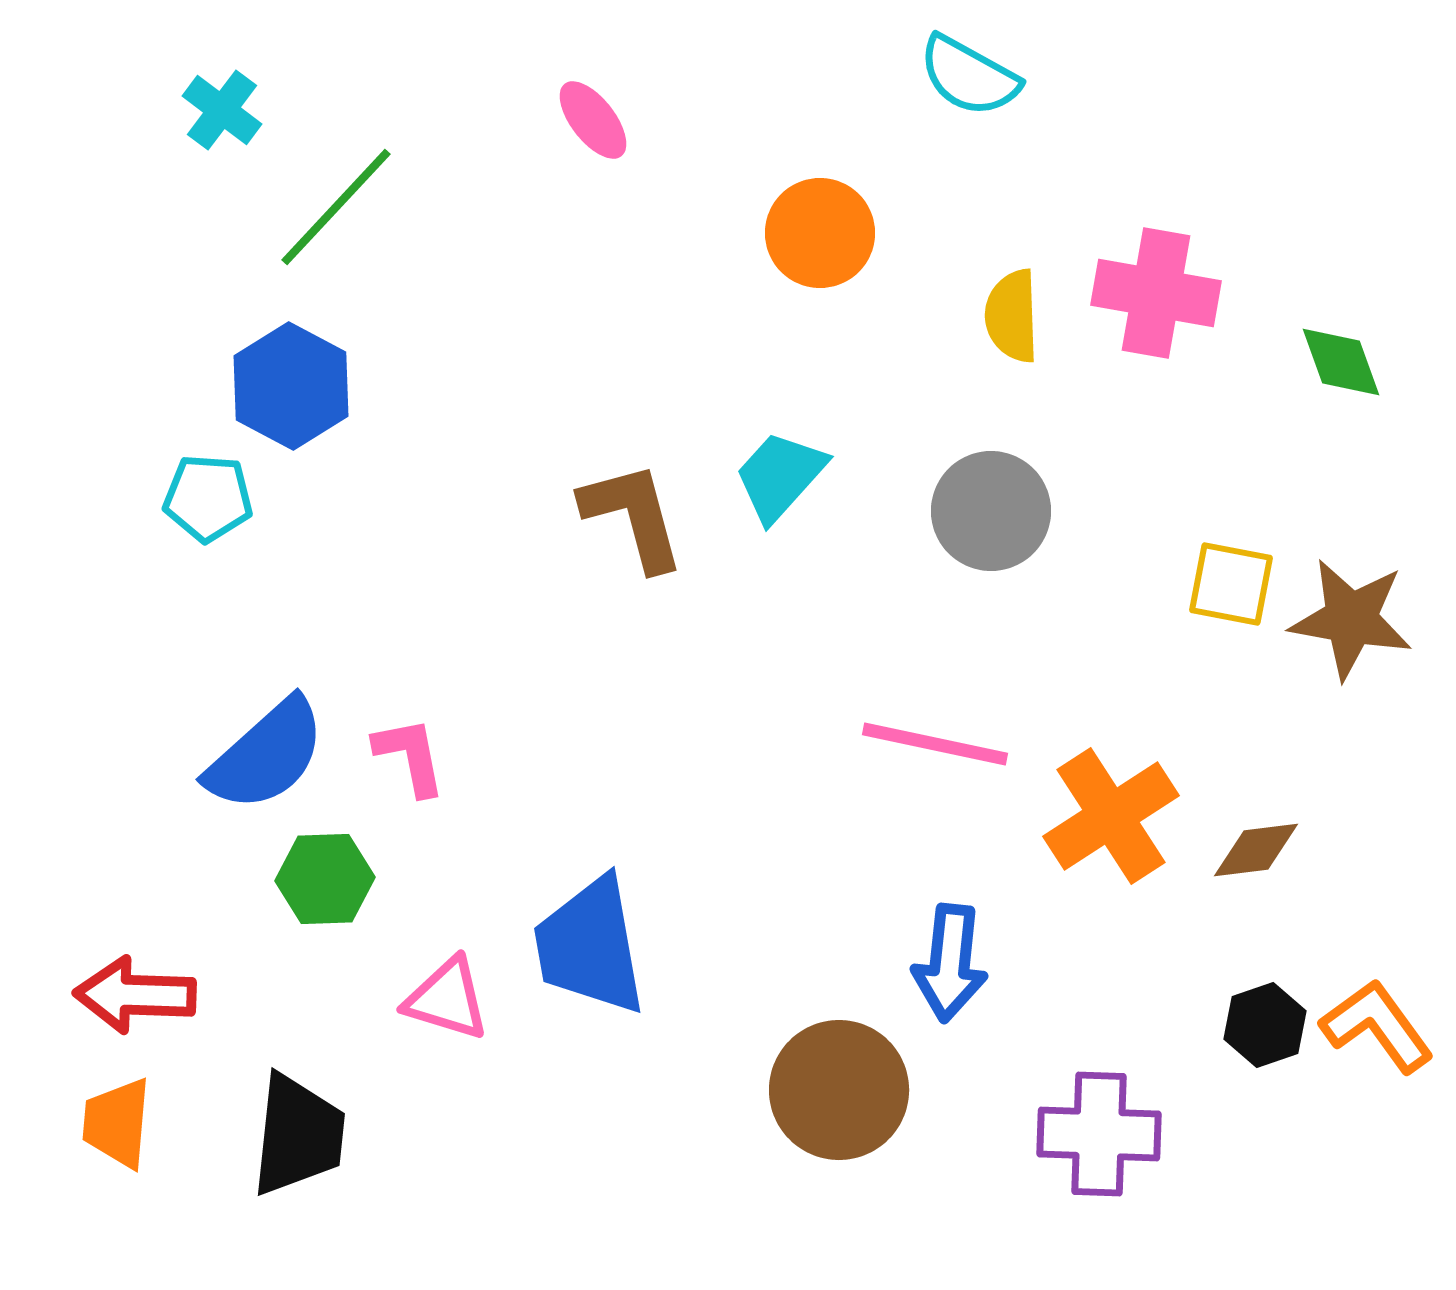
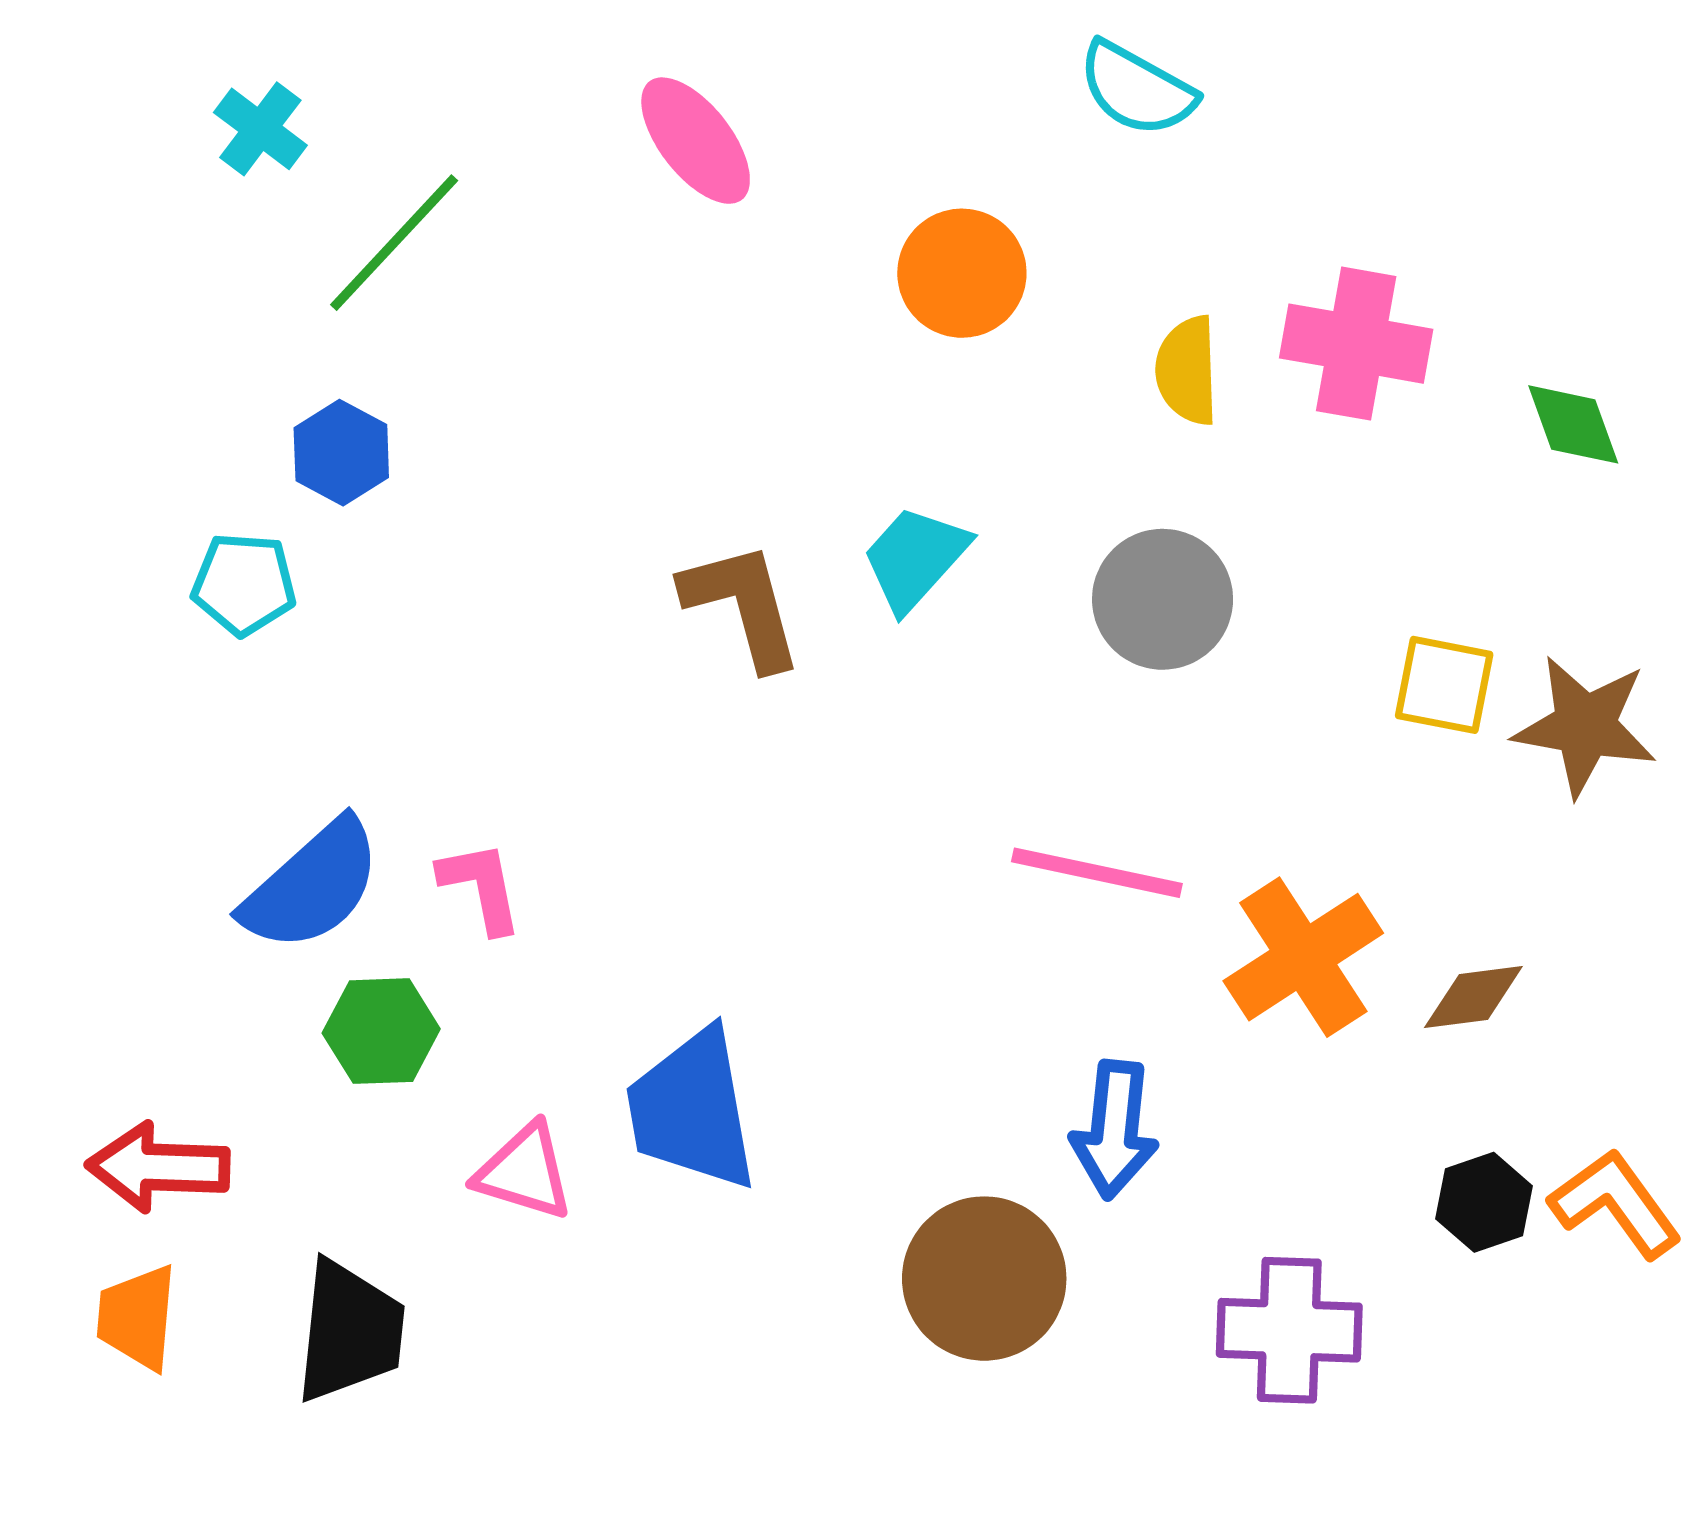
pink ellipse: (593, 120) -> (696, 141), size x1.4
blue hexagon: (291, 386) -> (341, 453), size x0.7

